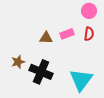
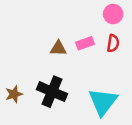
brown star: (18, 62) -> (14, 94), moved

